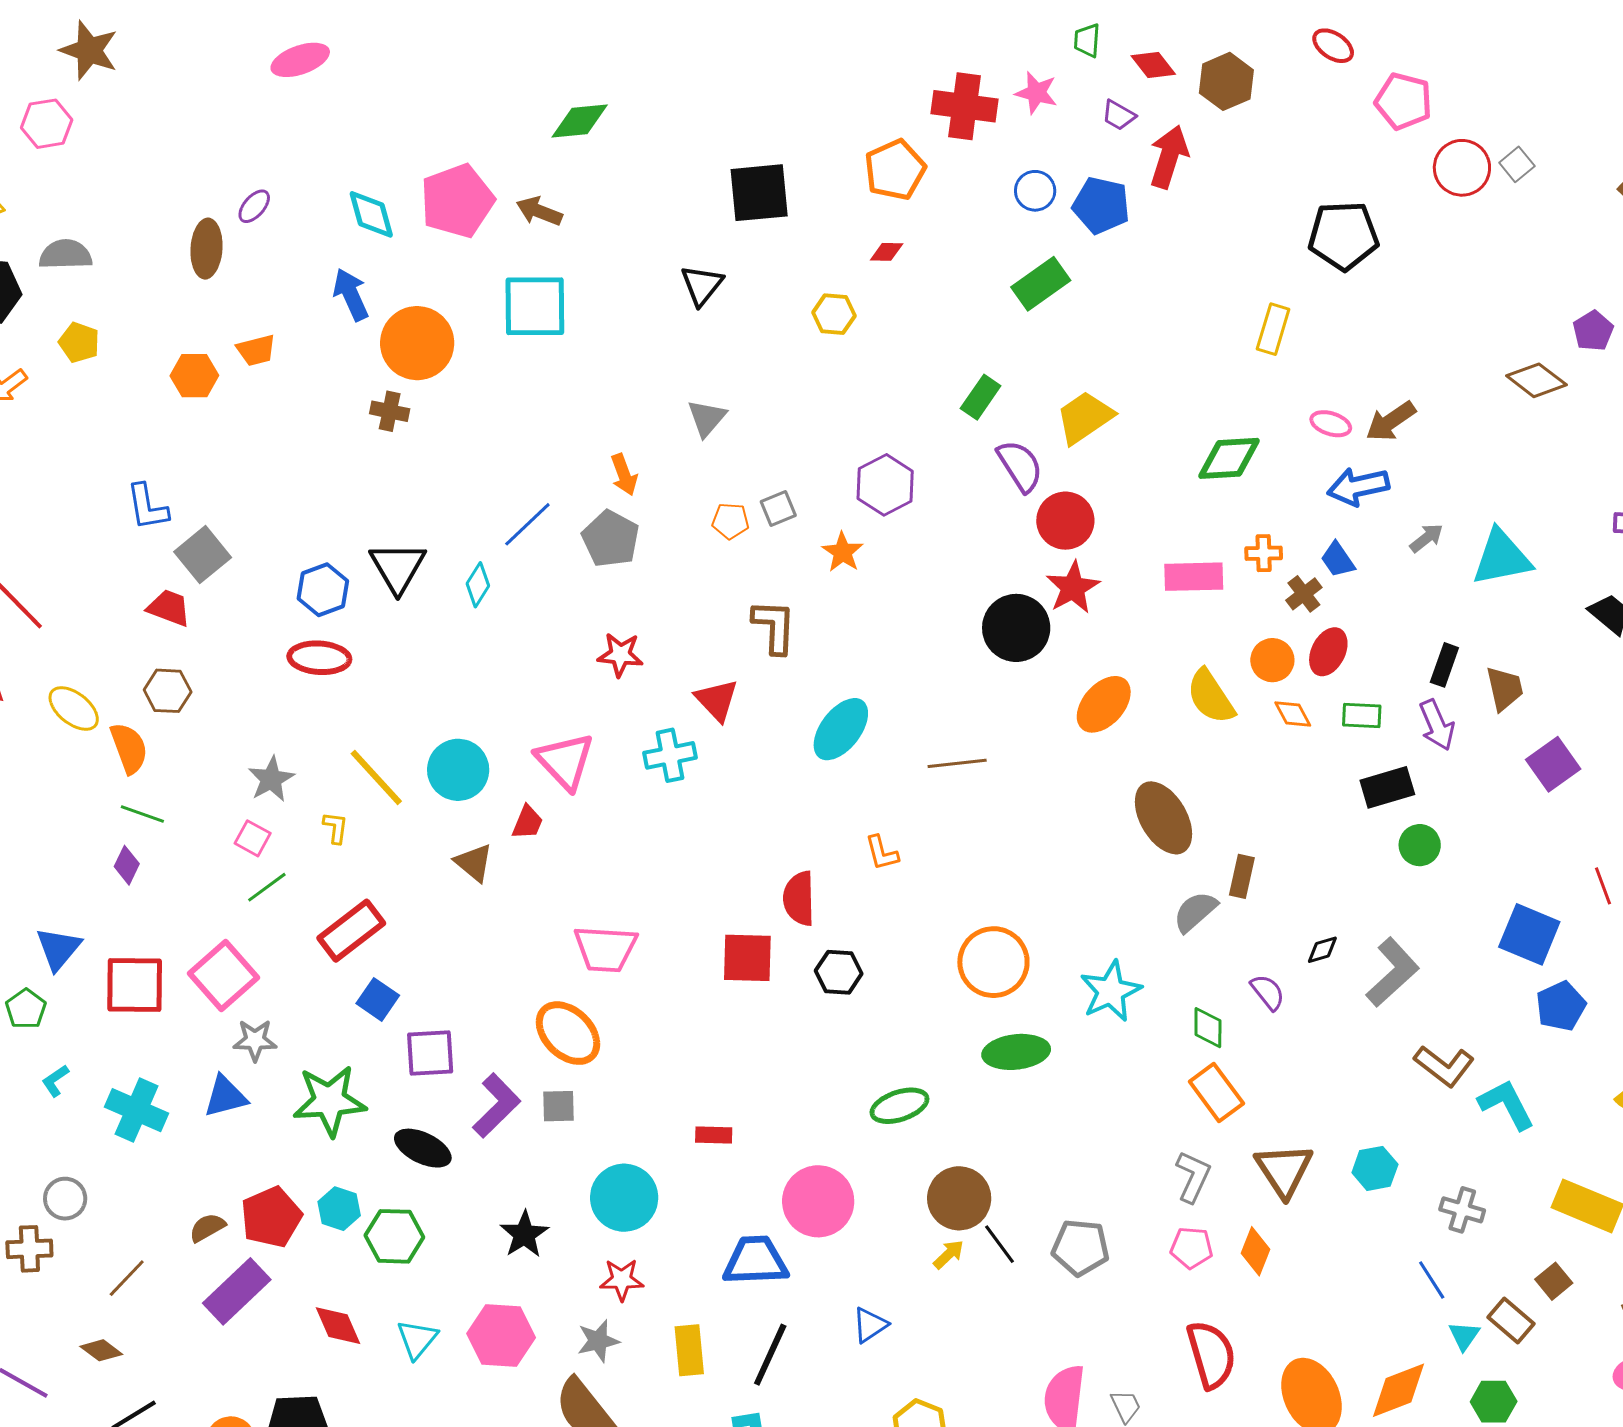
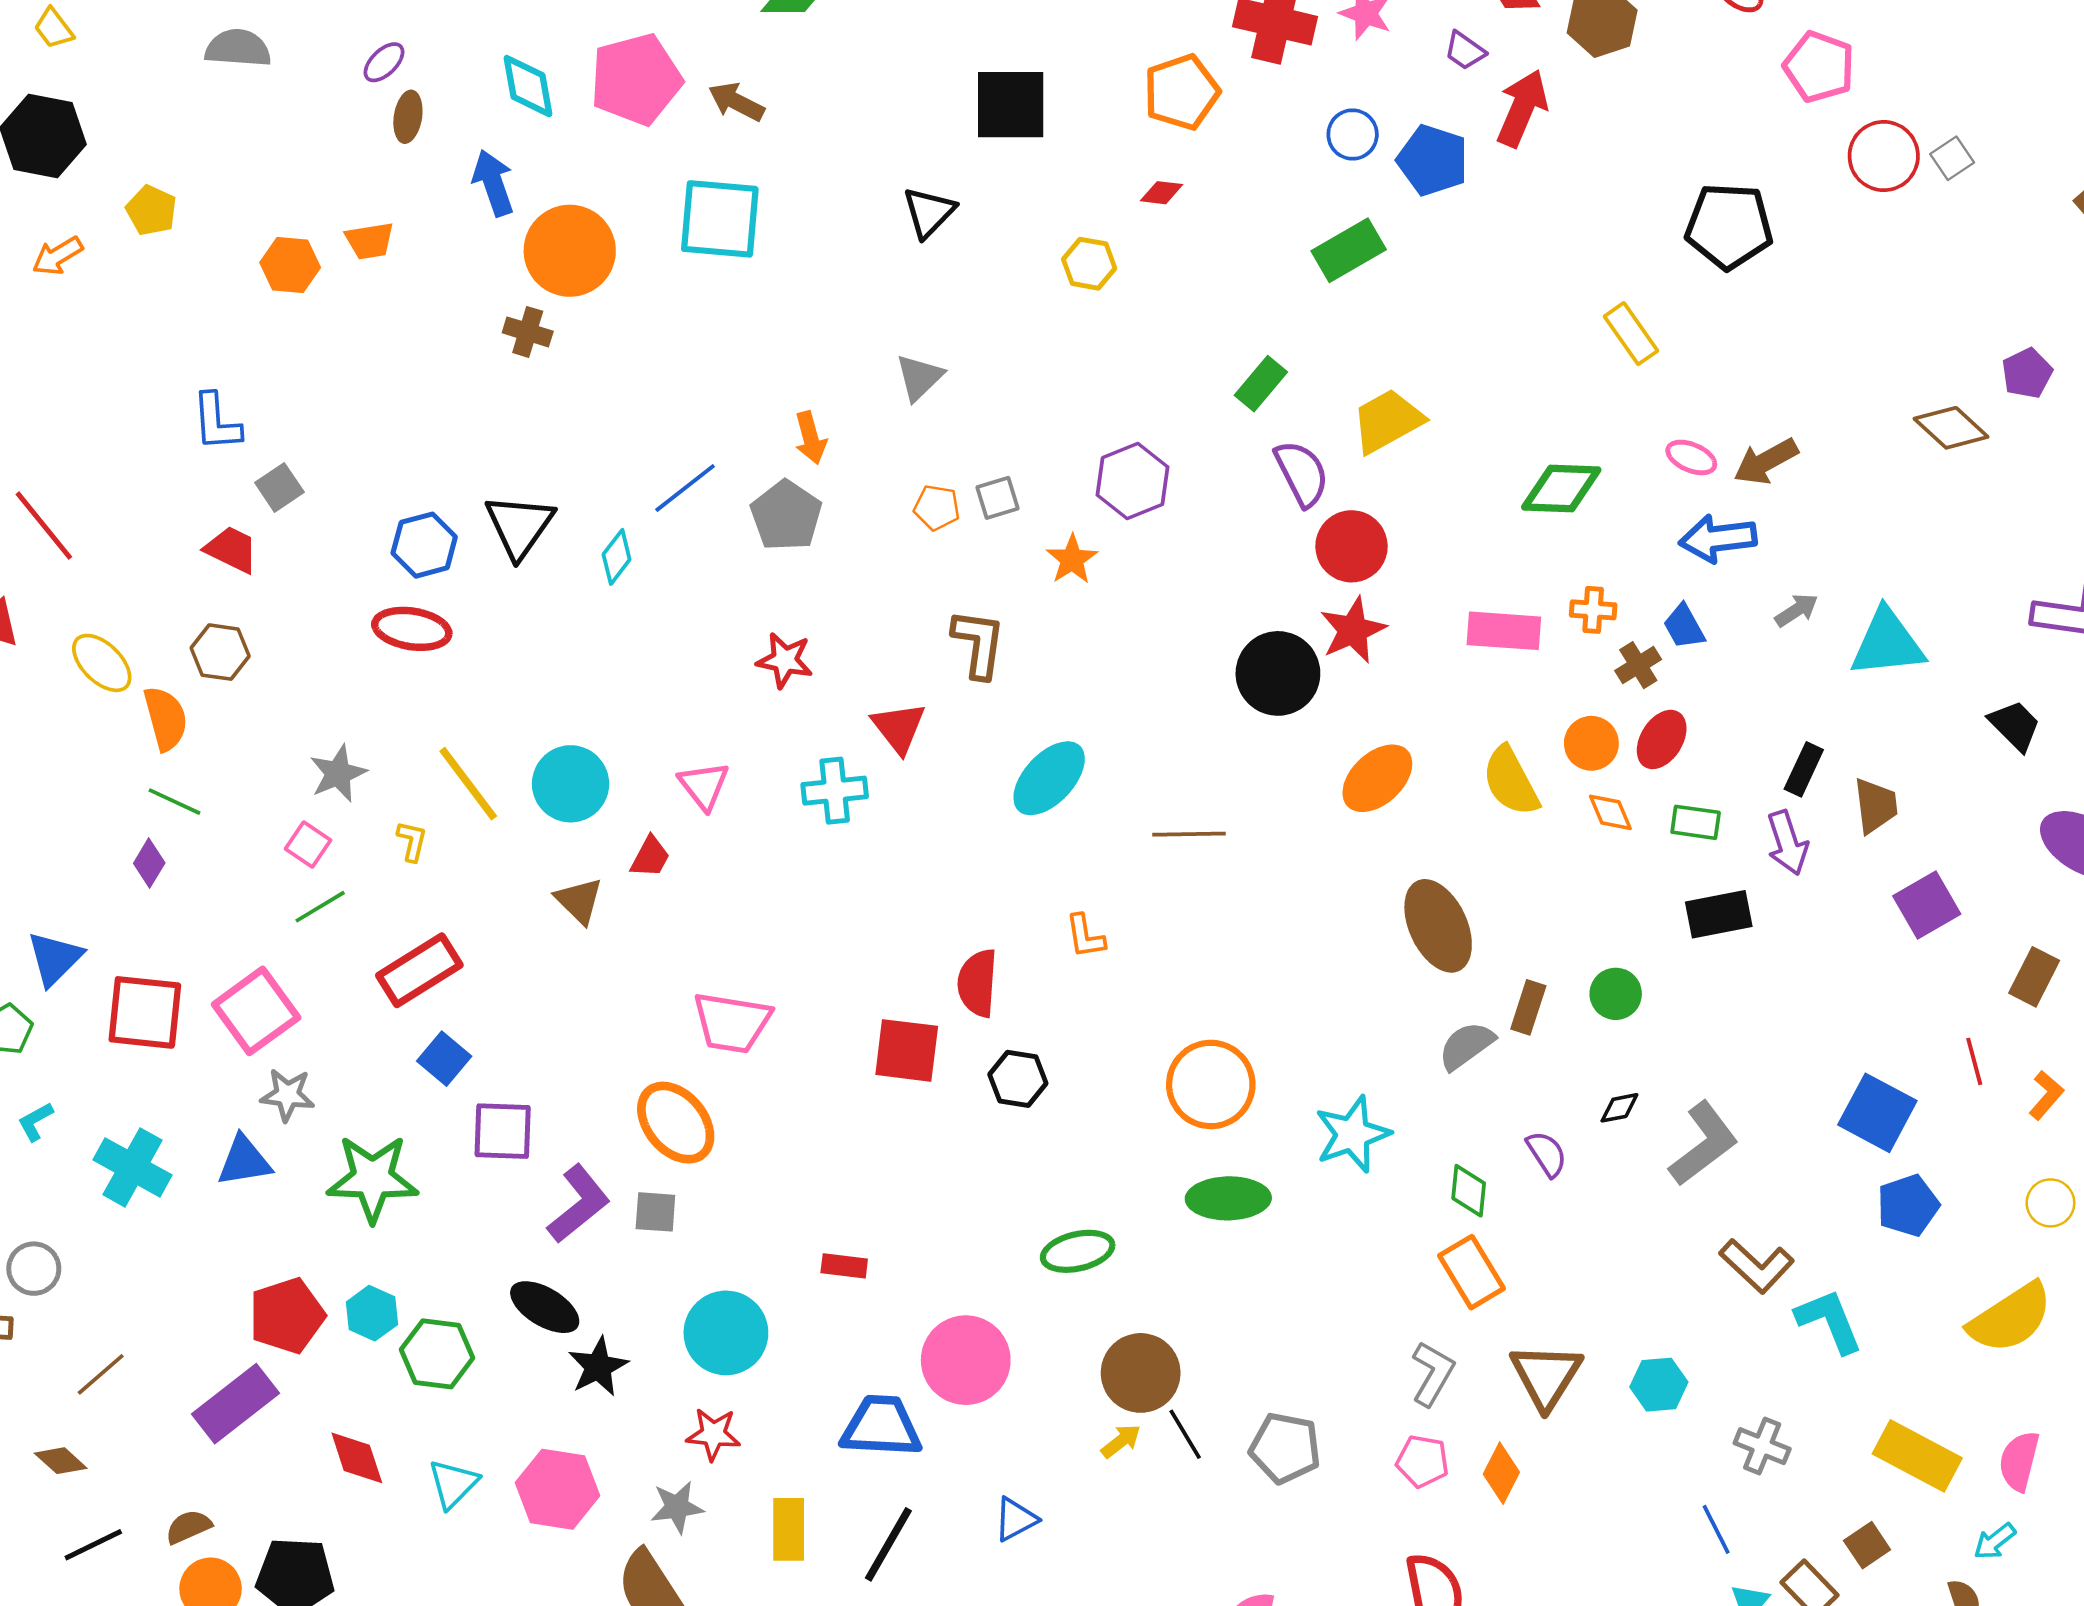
brown ellipse: (206, 249) -> (408, 117), moved, size x0.7
gray semicircle: (66, 255) -> (238, 48), moved
yellow rectangle: (1273, 329) -> (1631, 334), turned -57
gray square: (203, 555) -> (279, 487), size x0.7
pink triangle: (565, 761) -> (704, 786), size x0.7
green circle: (1420, 845) -> (1616, 994), moved
black ellipse: (423, 1148) -> (545, 1307), moved
brown semicircle: (207, 1228) -> (188, 1527), moved

